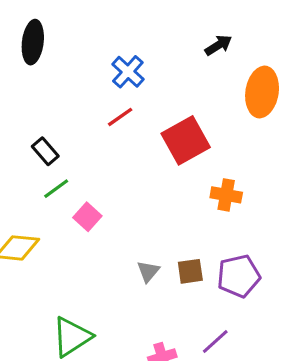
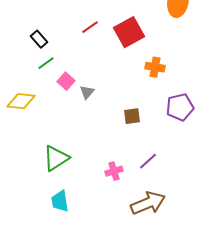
red line: (120, 117) -> (90, 27), moved
gray triangle: (148, 271) -> (87, 92), moved
purple pentagon: (239, 276) -> (180, 107), moved

